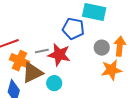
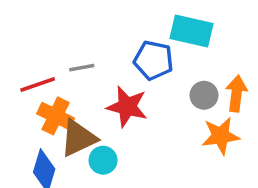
gray line: (42, 51) -> (82, 68), moved
cyan circle: (54, 83) -> (103, 160), moved

